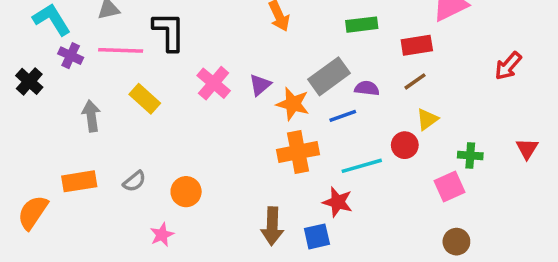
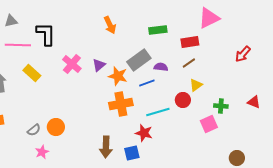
red triangle: (527, 149) -> (254, 102), turned -40
gray semicircle: (134, 181) -> (34, 130), moved
brown circle: (456, 242) -> (237, 158), moved

